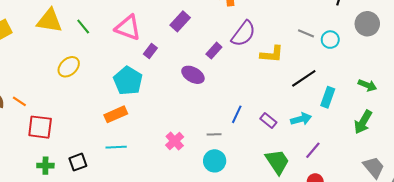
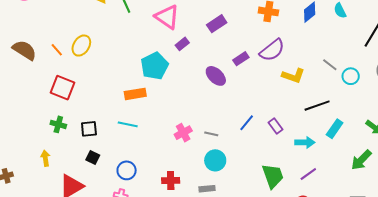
yellow ellipse: (69, 67) -> (81, 46), moved, turned -30
orange line: (19, 101) -> (57, 50), moved
purple rectangle: (268, 120) -> (276, 126), moved
gray line: (214, 134) -> (211, 134), moved

